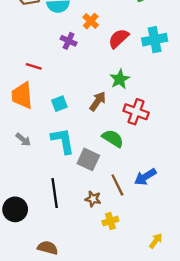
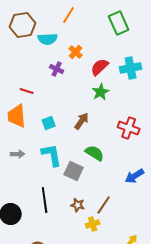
green star: (120, 79) -> (101, 92), moved
red cross: (136, 112) -> (129, 128), moved
gray arrow: (23, 140) -> (18, 154), turned -40
blue arrow: (145, 177) -> (135, 176), moved
brown line: (117, 185) -> (104, 205), moved, turned 60

